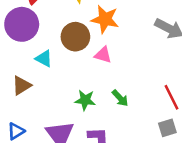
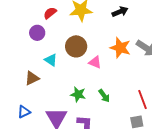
orange star: (105, 19) -> (120, 48), moved
purple circle: (22, 24) -> (37, 33), size x0.6

